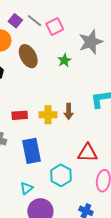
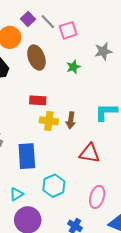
gray star: (91, 42) -> (103, 51), size x0.7
red rectangle: (20, 115) -> (38, 100), moved
red triangle: (88, 153) -> (90, 153), moved

